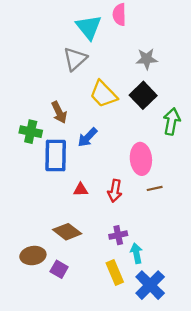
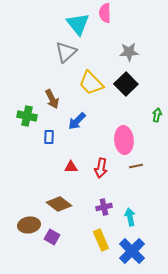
green arrow: (172, 121) -> (157, 115), moved, size x0.6
blue rectangle: (56, 156) -> (49, 137), size x0.5
cyan arrow: (136, 253) -> (130, 217), moved

